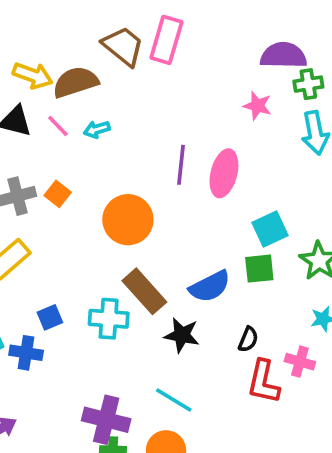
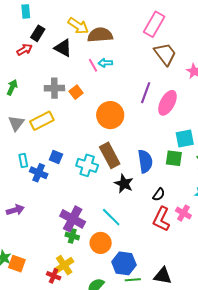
brown trapezoid: (123, 46) -> (165, 54), moved
pink line: (58, 126) -> (93, 65), moved
blue semicircle: (210, 286) -> (145, 161), turned -85
blue square: (50, 317) -> (56, 157), turned 32

